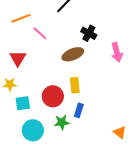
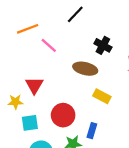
brown ellipse: (73, 54) -> (85, 69), turned 35
red triangle: (18, 58) -> (34, 85), moved
yellow rectangle: (75, 85) -> (102, 96), moved, turned -56

